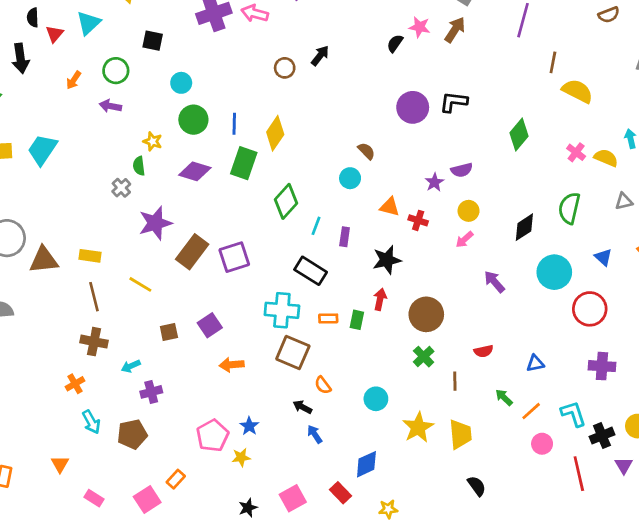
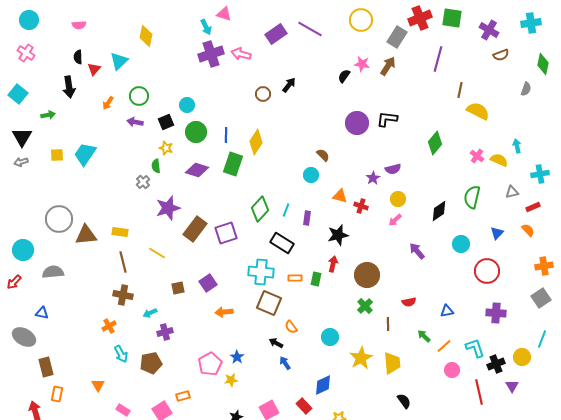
black square: (153, 41) -> (166, 122), moved, turned -35
green diamond: (286, 201) -> (260, 209), moved
blue triangle: (603, 257) -> (497, 233), turned 32
cyan circle: (554, 272) -> (461, 244), size x0.7
orange rectangle: (176, 479) -> (183, 396), turned 32

